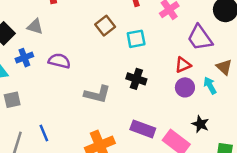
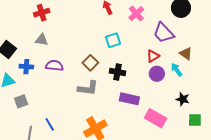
brown square: (105, 26) -> (90, 63), moved
gray triangle: (35, 27) -> (42, 40), moved
blue cross: (24, 58) -> (26, 67), turned 32
black star: (200, 124) -> (183, 99), moved
purple rectangle: (143, 129) -> (129, 99), moved

